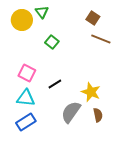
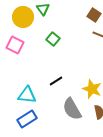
pink square: (27, 73) -> (15, 45), moved
gray semicircle: (71, 112) -> (72, 109), turned -65

